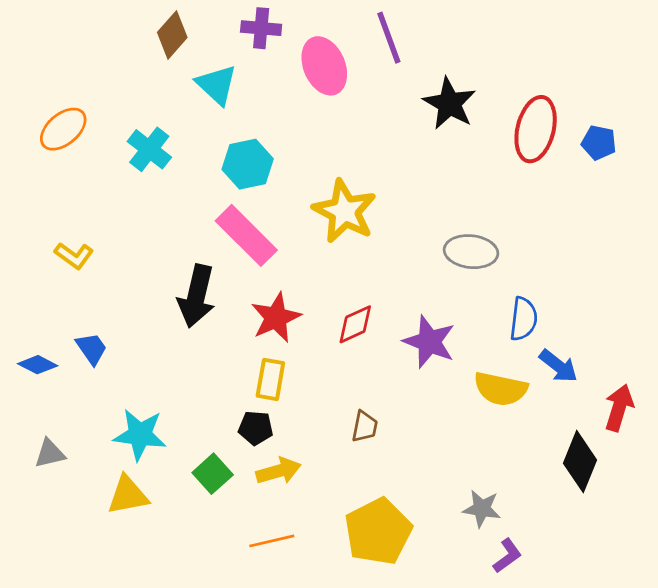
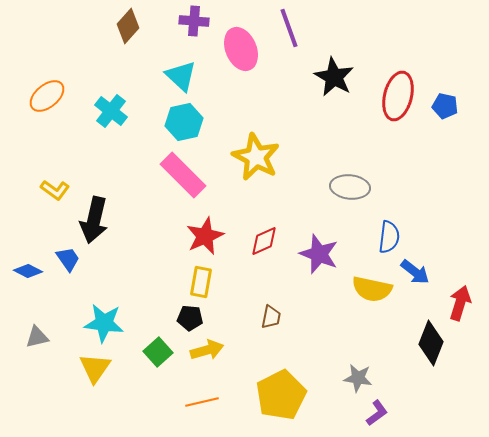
cyan triangle: (217, 85) -> (181, 76), moved
black arrow: (196, 296) -> (94, 220), moved
yellow triangle: (128, 495) -> (95, 368), turned -44

